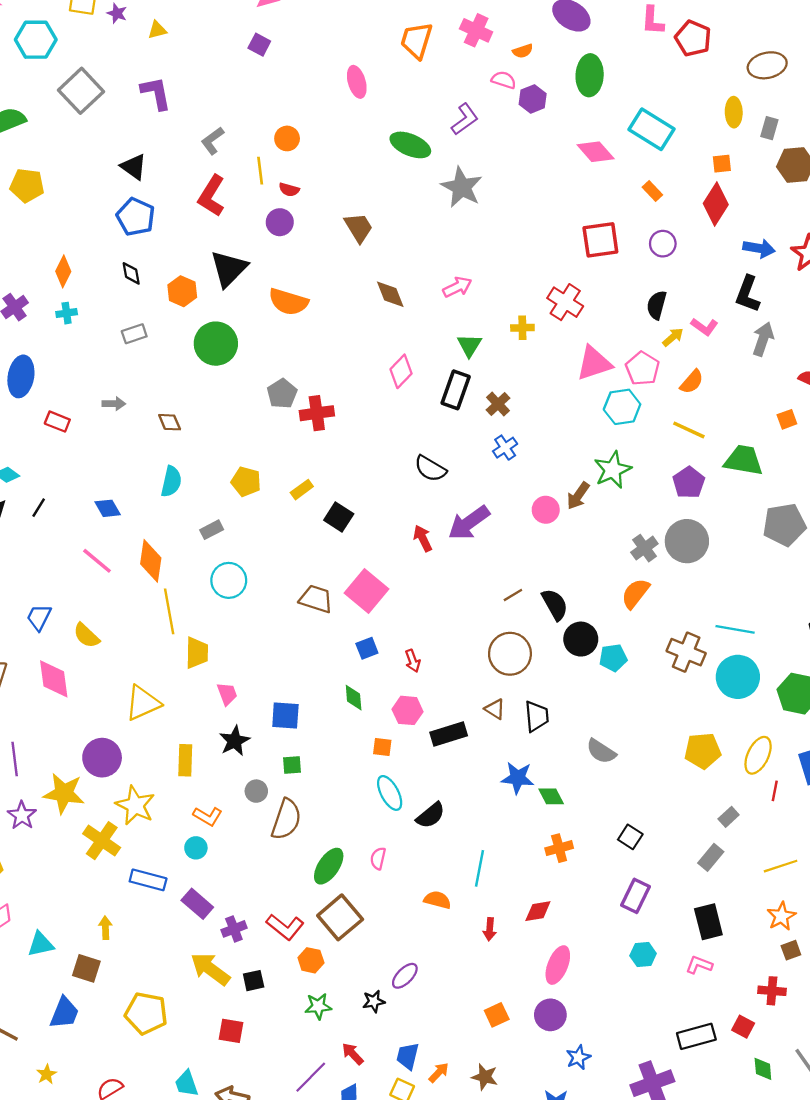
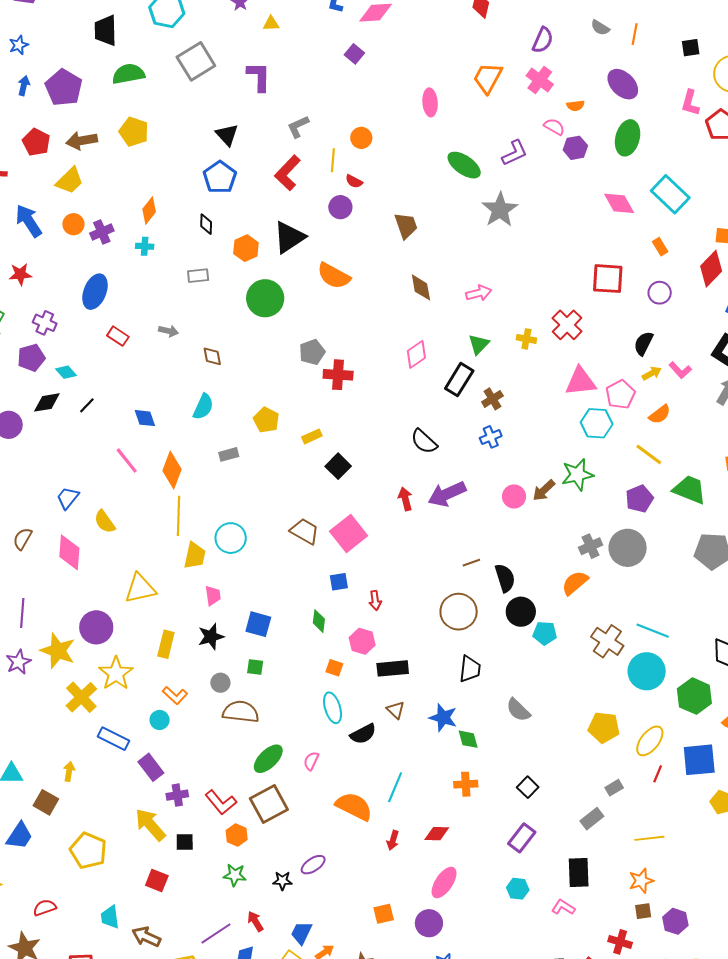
cyan circle: (229, 580) -> (231, 538), moved
brown triangle: (495, 709) -> (396, 710), moved
brown semicircle: (286, 819) -> (241, 712), turned -114
orange semicircle: (437, 900) -> (354, 806), size x1.6

